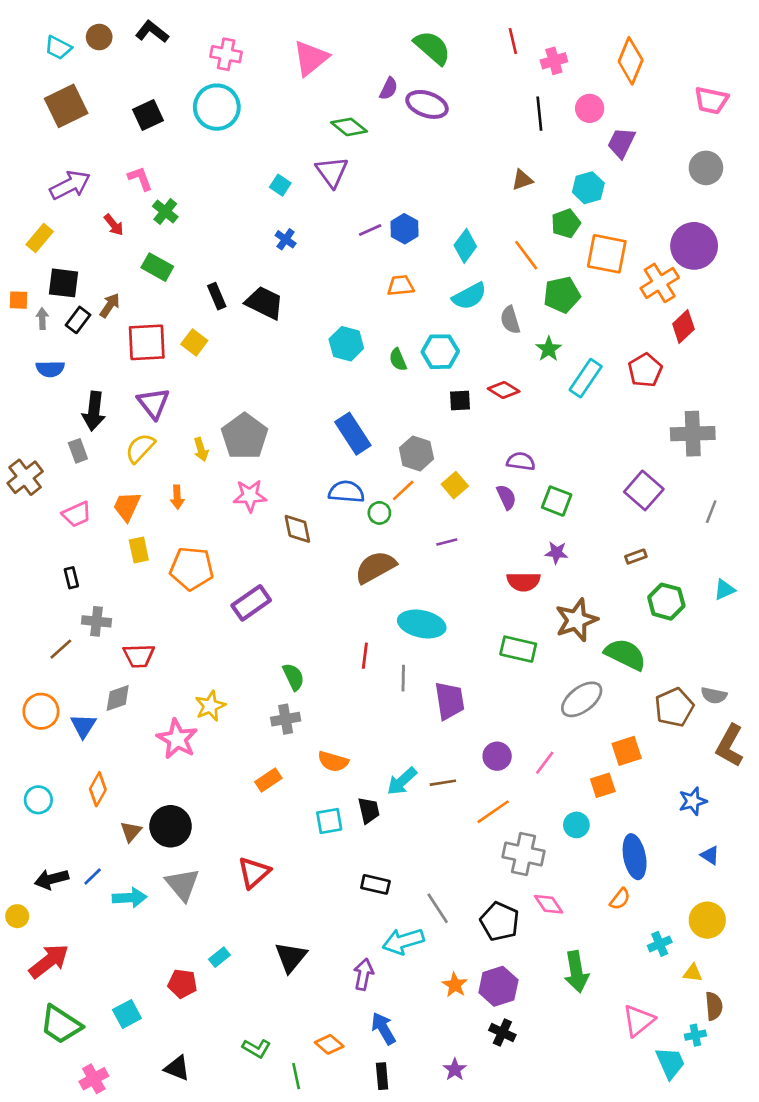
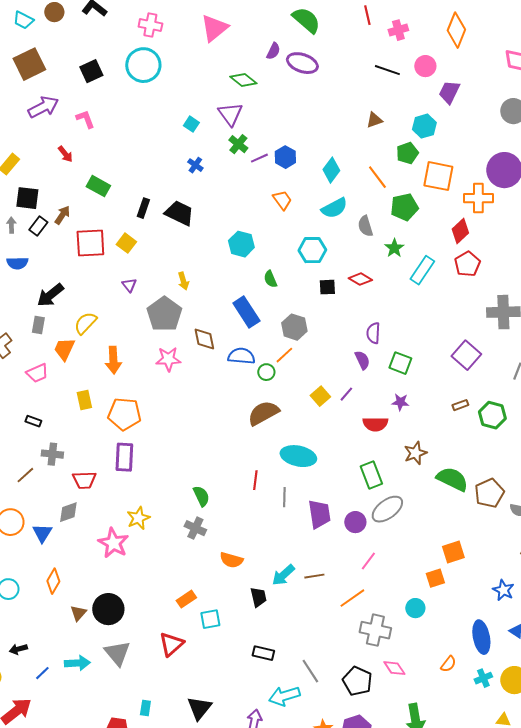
black line: (539, 114) -> (387, 70), turned -65
purple arrow: (70, 185) -> (43, 107), moved
green cross: (165, 212) -> (238, 144), moved
orange cross: (660, 283) -> (478, 198), turned 32
orange trapezoid: (401, 286) -> (282, 200), turned 60
black rectangle: (217, 296) -> (143, 208), turned 42
red diamond: (683, 327) -> (460, 231), moved
green semicircle: (398, 360) -> (270, 279), moved
purple triangle: (153, 403) -> (129, 285), moved, size x0.6
black arrow: (94, 411) -> (50, 295), turned 44
yellow arrow: (201, 449) -> (183, 281), moved
gray rectangle: (78, 451) -> (38, 325), turned 30
purple semicircle: (521, 461) -> (373, 333), turned -95
yellow square: (455, 485) -> (320, 396), moved
orange arrow: (177, 497) -> (113, 360), size x1.5
orange trapezoid: (127, 506) -> (64, 349), moved
brown diamond: (297, 529) -> (204, 339), moved
purple line: (447, 542) -> (346, 394), moved, turned -35
black rectangle: (71, 578) -> (33, 421), turned -56
green hexagon: (666, 602) -> (492, 415), moved
purple rectangle: (251, 603) -> (124, 457), moved, turned -52
brown star: (576, 620) -> (415, 453), size x0.7
green rectangle: (518, 649) -> (371, 475), turned 56
gray ellipse: (582, 699) -> (387, 509), moved
brown pentagon: (674, 707) -> (489, 493), moved
gray cross: (286, 719) -> (195, 528), turned 35
purple circle: (497, 756) -> (355, 522), moved
pink line: (545, 763) -> (368, 561), moved
orange rectangle: (268, 780) -> (186, 599), moved
blue star: (693, 801) -> (503, 590), turned -30
cyan square: (329, 821) -> (210, 619), moved
blue ellipse: (635, 857) -> (481, 637), moved
blue line: (93, 876) -> (42, 673), moved
black arrow: (52, 879) -> (18, 649), size x0.7
cyan cross: (660, 944) -> (483, 678), moved
cyan rectangle: (219, 957) -> (145, 708), turned -42

